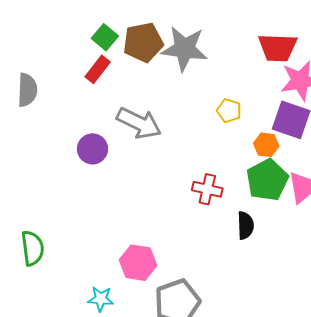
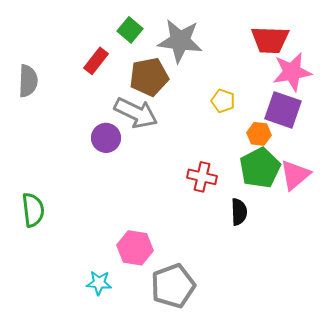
green square: (105, 37) -> (130, 30), moved
brown pentagon: (143, 42) -> (149, 77), moved
purple circle: (92, 149) -> (106, 138), moved
green semicircle: (33, 248) -> (33, 210), moved

